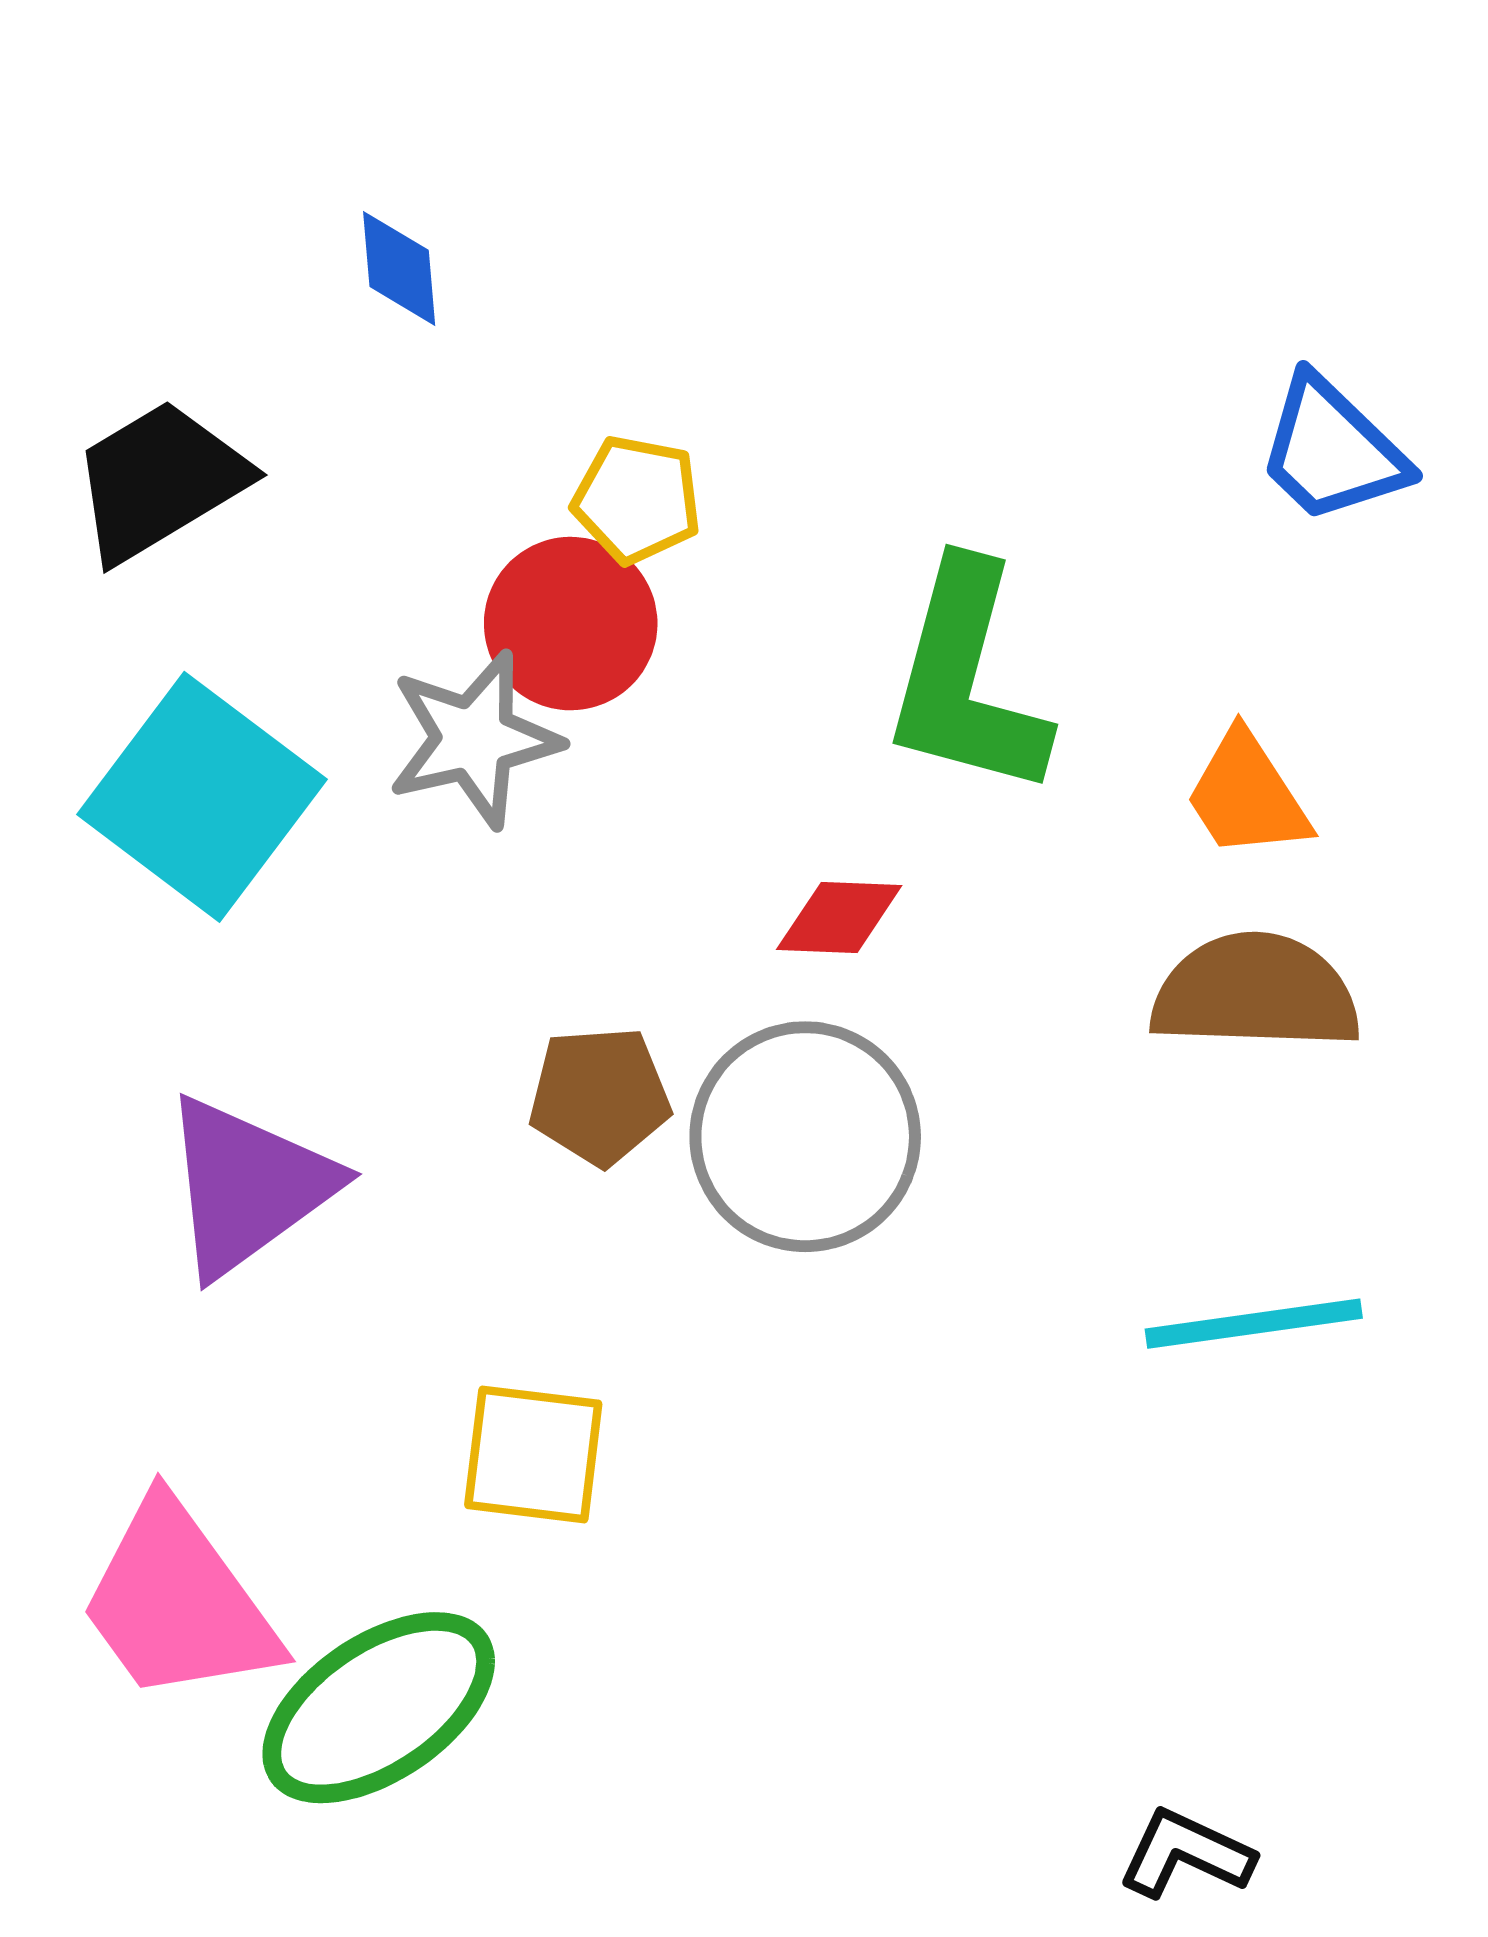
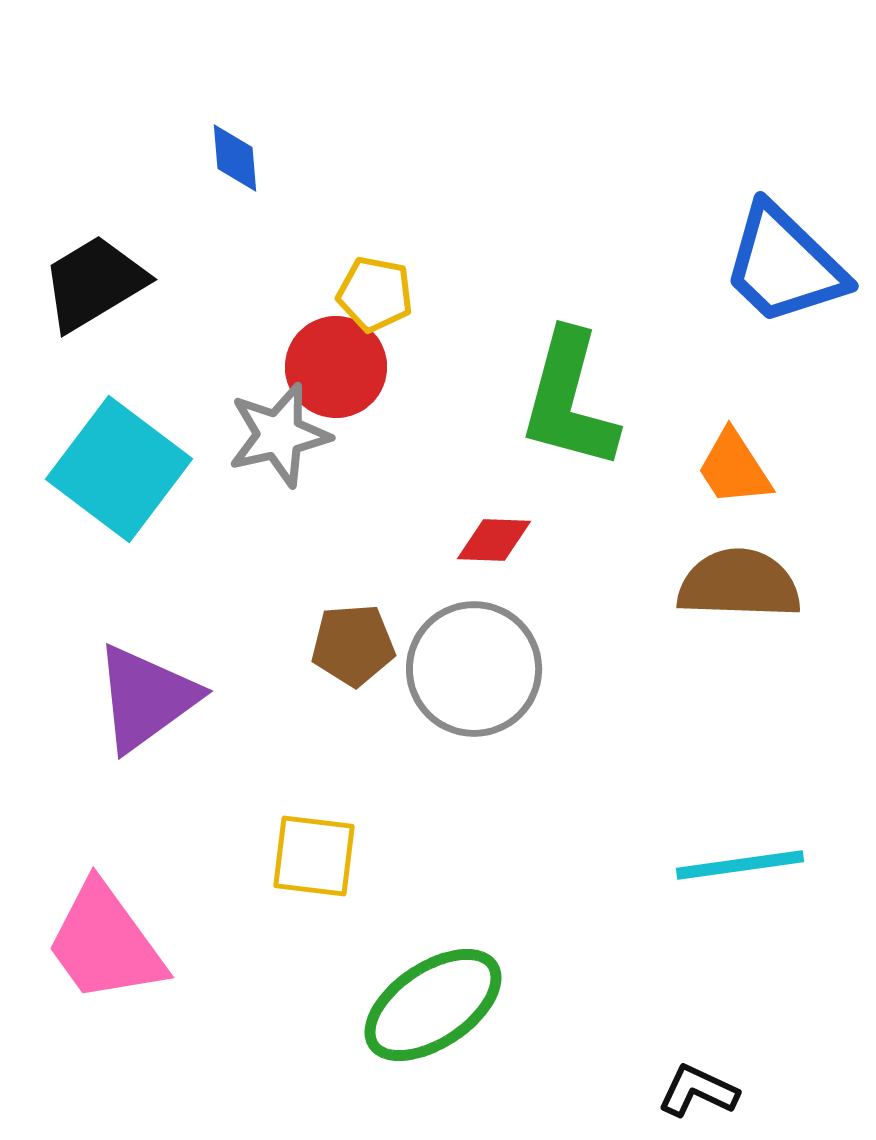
blue trapezoid: (1332, 450) -> (784, 265), size x1.4
cyan line: (1254, 1324) -> (740, 865), moved
green ellipse: (379, 1708) -> (433, 1005), moved

